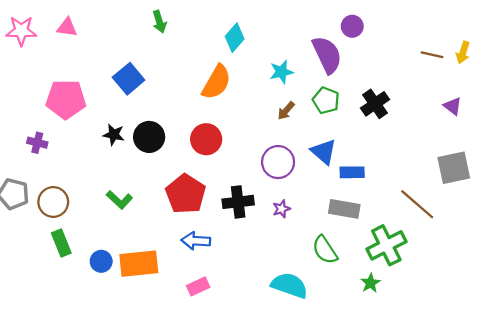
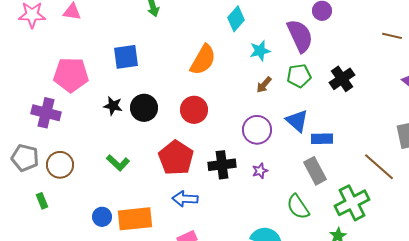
cyan diamond: (235, 38) -> (236, 19), moved
blue square: (129, 79) -> (126, 57), turned 32
green pentagon: (326, 100) -> (299, 76), turned -30
purple cross: (37, 143) -> (46, 113), size x1.6
gray rectangle: (344, 209) -> (315, 171), turned 52
green rectangle: (61, 243) -> (42, 201), moved, size x0.7

